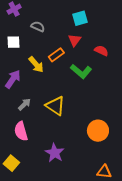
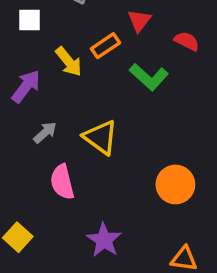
pink semicircle: (21, 131) -> (62, 182), moved
purple star: (55, 153) -> (104, 240), moved

